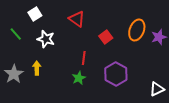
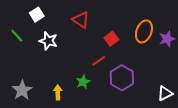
red line: (84, 58) -> (99, 61), moved, turned 48
yellow arrow: (37, 68) -> (58, 92), moved
gray star: (14, 74) -> (22, 90), moved

